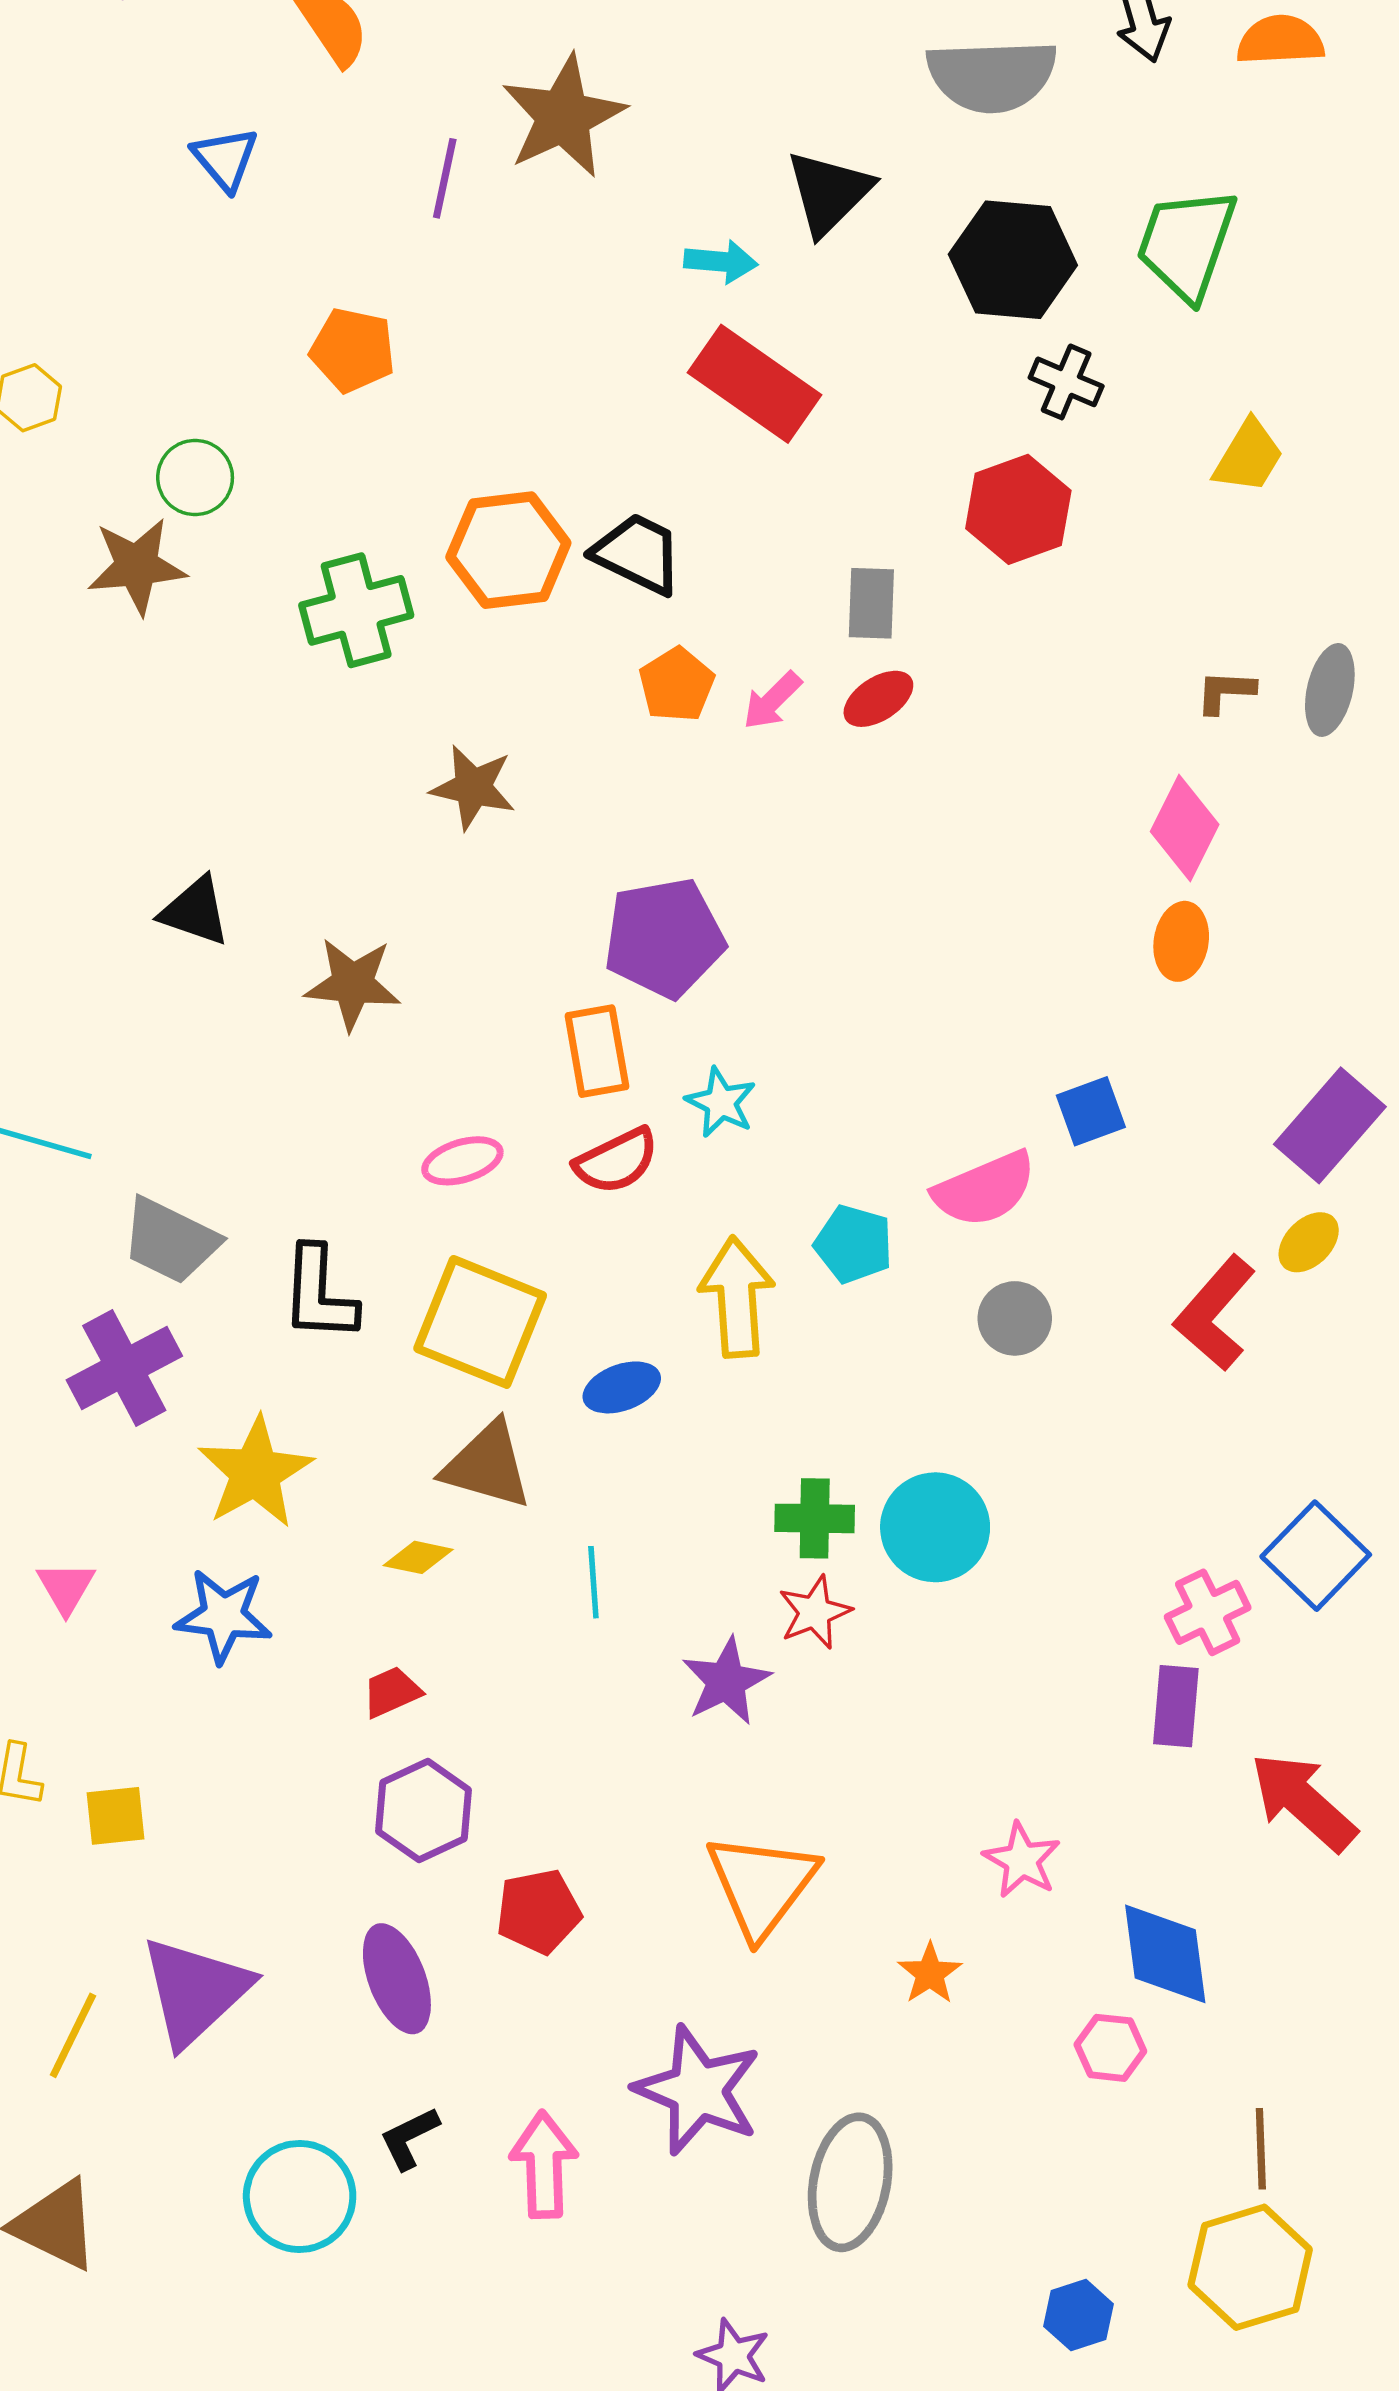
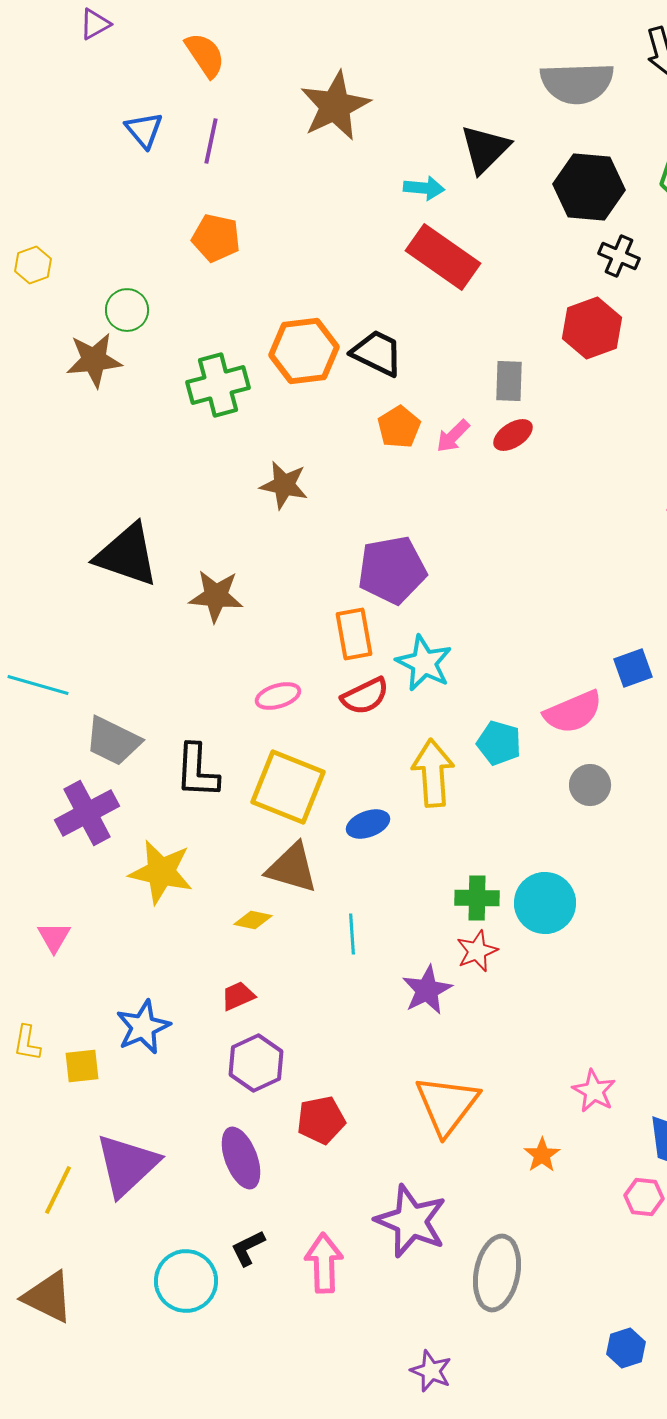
purple line: (445, 178) -> (211, 141), moved
black triangle: (195, 911) -> (127, 555), size x1.6
cyan star: (721, 1102) -> (424, 663), size x1.4
yellow star: (255, 1472) -> (161, 872), turned -30
blue star: (223, 1616) -> (143, 1027), moved, turned -30

